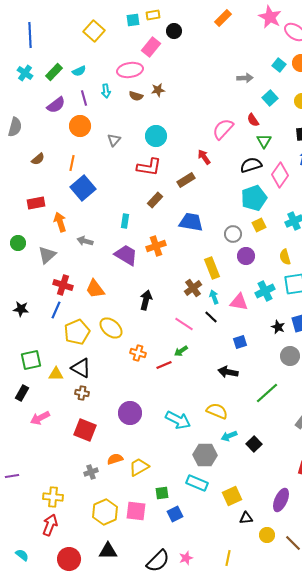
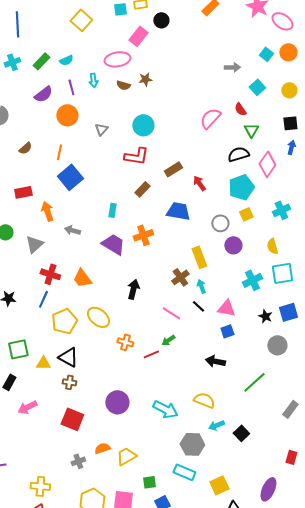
cyan cross: (25, 73) -> (12, 62), turned 35
red arrow: (204, 157) -> (199, 183), moved
pink triangle: (239, 302) -> (226, 308), moved

